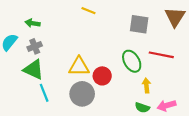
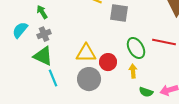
green arrow: (33, 23) -> (42, 12), turned 48
gray square: (139, 24) -> (119, 13), moved
yellow arrow: (146, 85) -> (133, 71), moved

